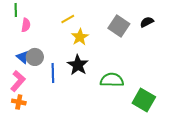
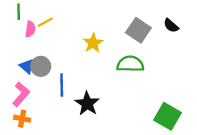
yellow line: (68, 19) -> (45, 22), moved
black semicircle: (147, 22) -> (171, 26), turned -112
black star: (78, 65) -> (87, 104), moved
green semicircle: (112, 80) -> (130, 64), moved

